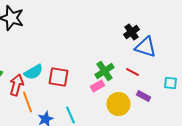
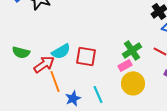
red arrow: (16, 85) -> (44, 64), turned 40
yellow circle: (118, 104) -> (133, 83), moved

